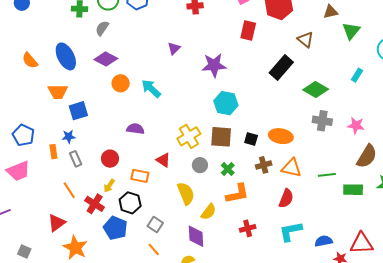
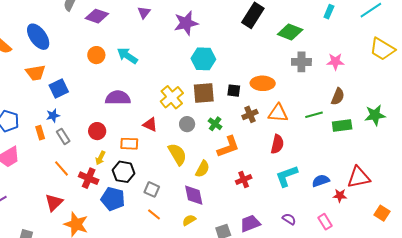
purple diamond: (106, 59) -> (97, 16), moved
purple semicircle: (135, 129) -> (118, 98), size x1.4
brown semicircle: (367, 156) -> (338, 97), moved, size x0.7

